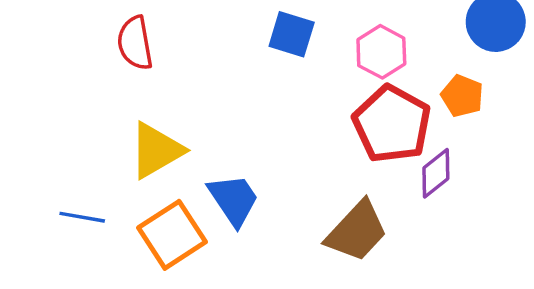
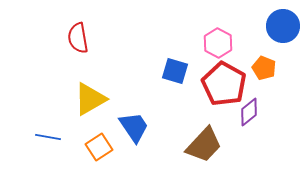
blue square: (292, 34) -> (175, 71), moved
orange square: (172, 235) -> (99, 147), size x0.7

